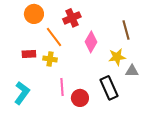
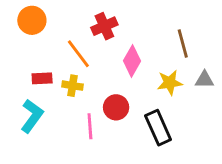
orange circle: (34, 14) -> (32, 20), moved
gray triangle: (132, 71) -> (205, 80), moved
cyan L-shape: (22, 93) -> (32, 116), moved
red circle: (80, 98) -> (116, 107), moved

